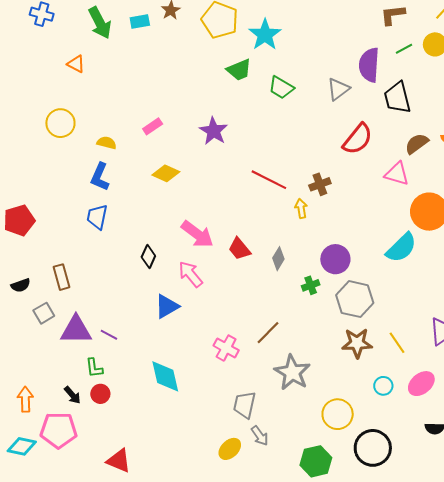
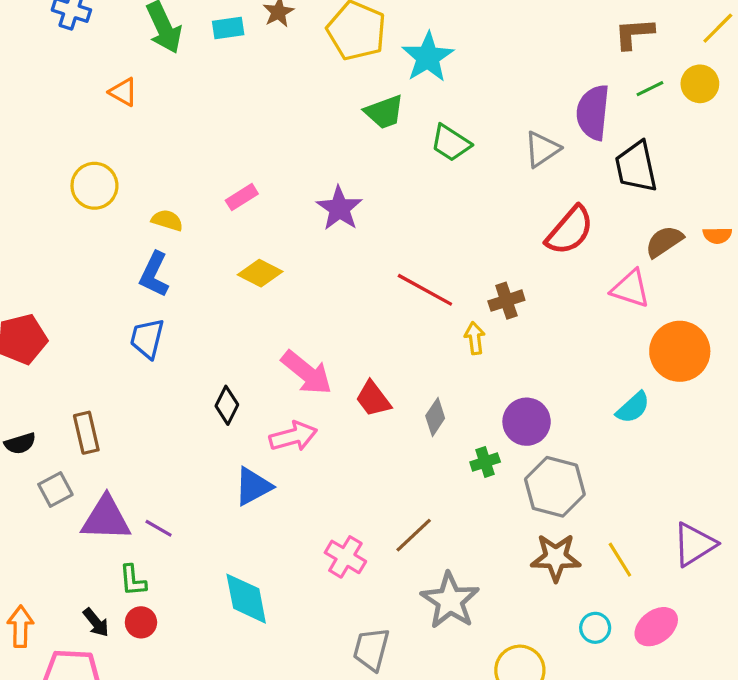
cyan semicircle: (401, 248) -> (633, 408), size x0.7
pink arrow: (191, 274) -> (293, 436), turned 112

